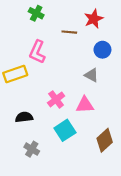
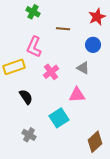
red star: (94, 19) -> (97, 17), moved
pink cross: (56, 99) -> (51, 72), moved
black semicircle: (24, 117) -> (26, 97), moved, turned 63
brown diamond: (105, 140) -> (95, 142), moved

